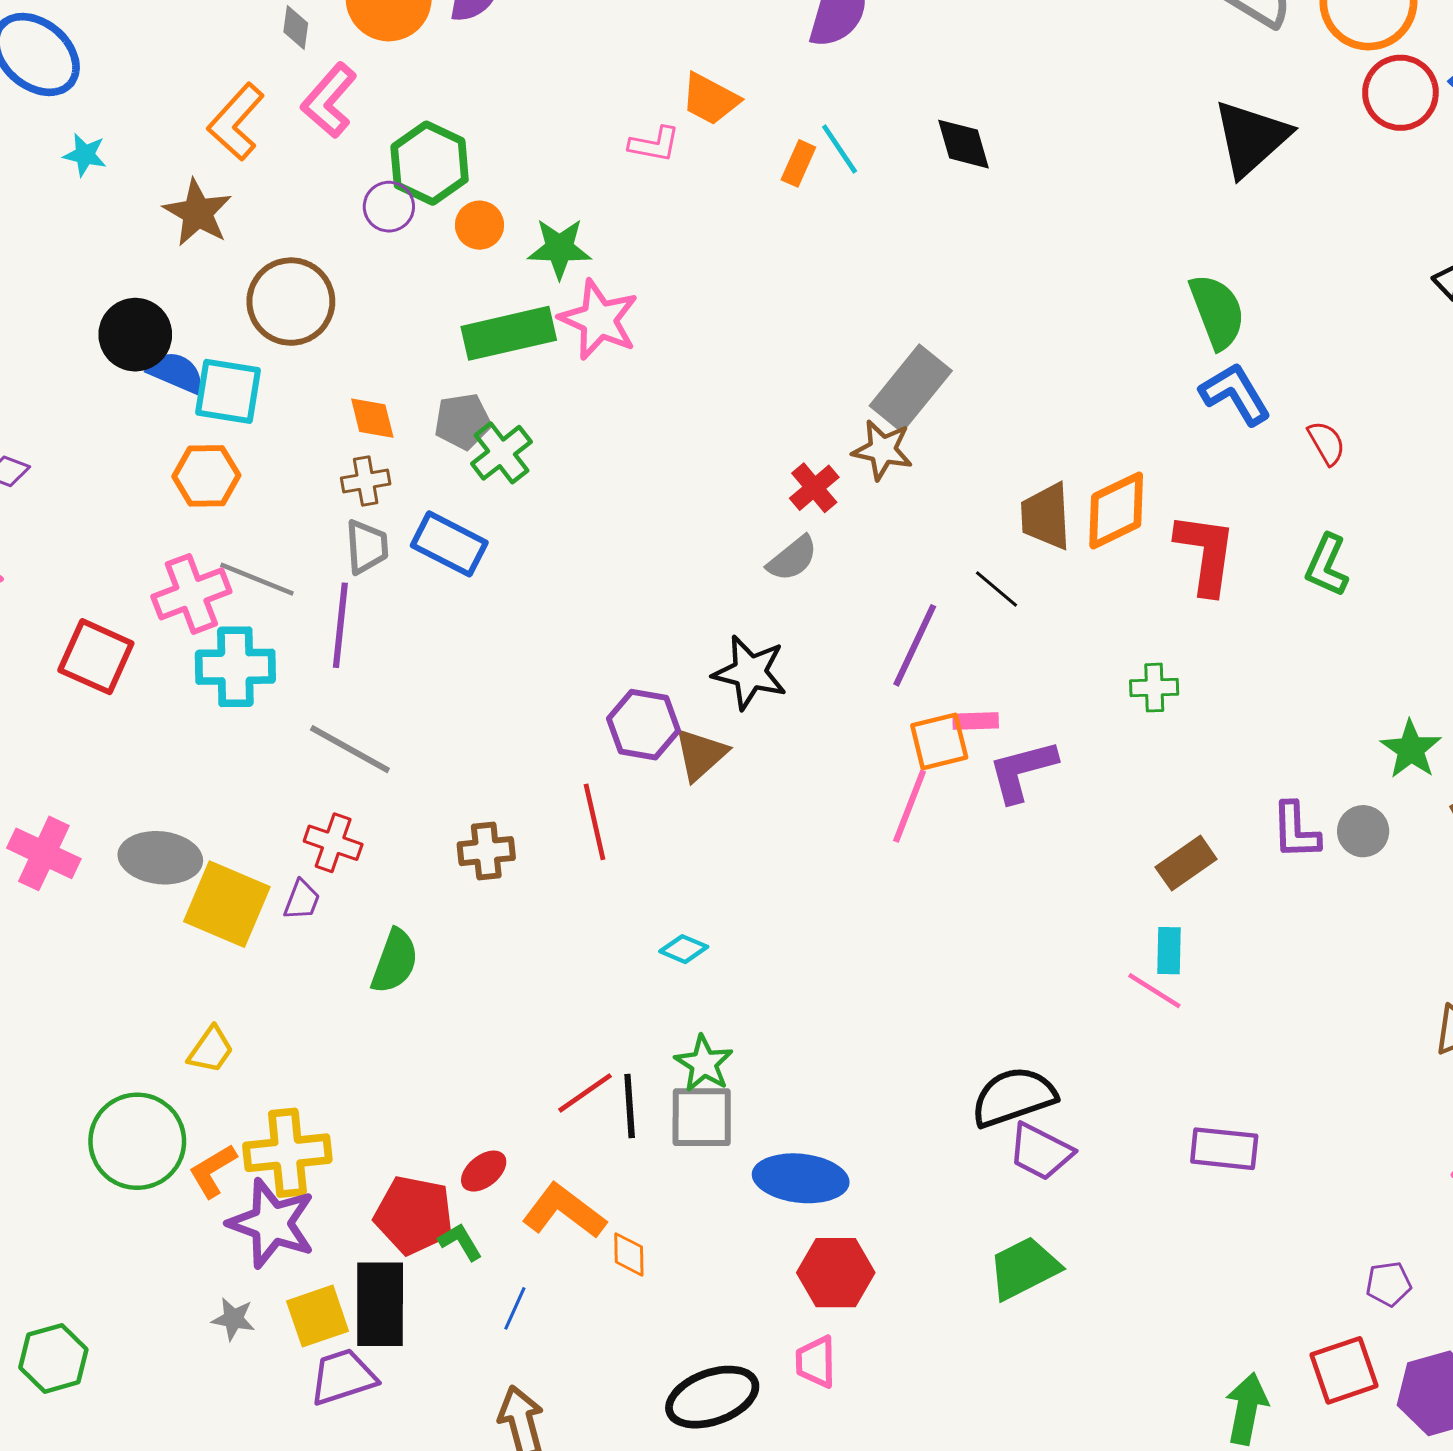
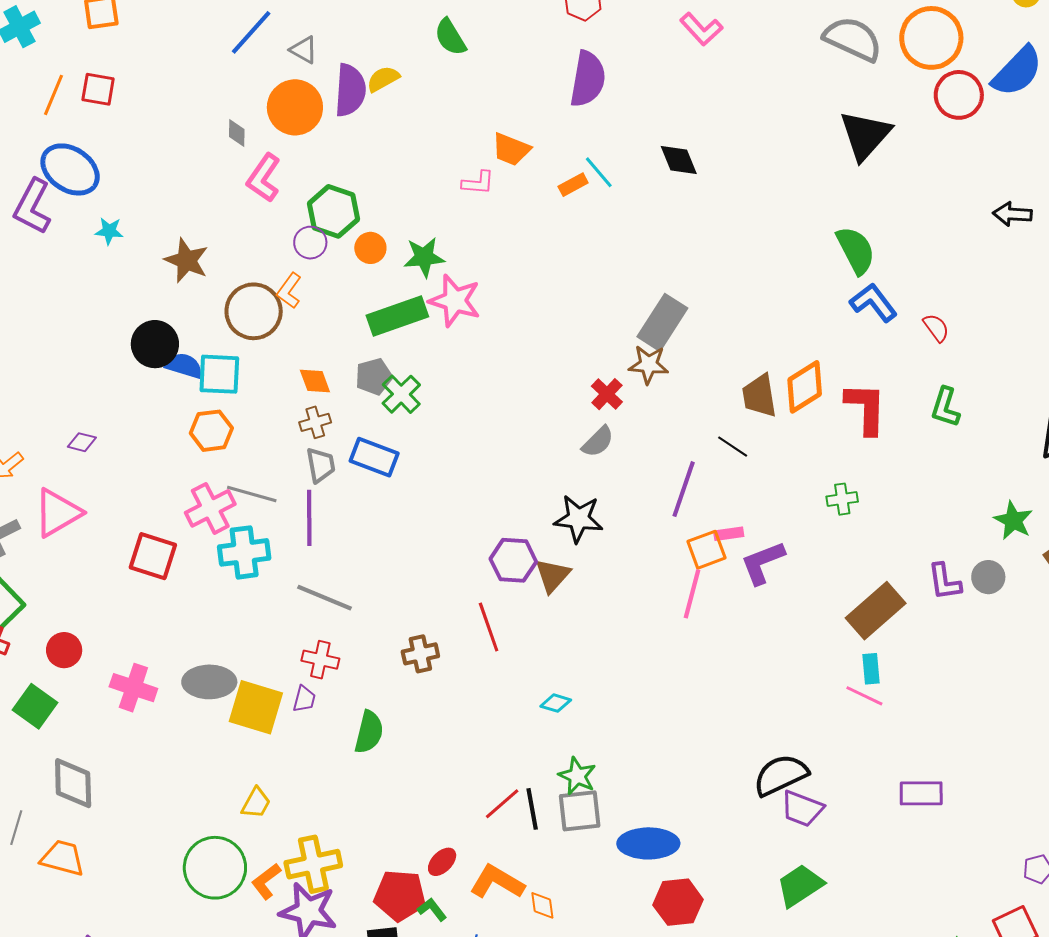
orange L-shape: (236, 122) -> (289, 291), moved, size x0.7
orange rectangle: (798, 163) -> (573, 185), turned 44
brown rectangle: (1186, 863) -> (876, 611), size x1.5

